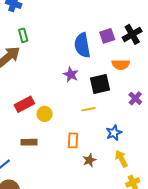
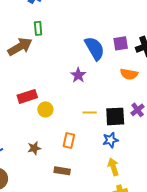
blue semicircle: (82, 45) -> (95, 48), turned 150
black square: (100, 84) -> (115, 116), moved
brown rectangle: (29, 142) -> (62, 171), moved
brown star: (89, 160) -> (34, 148), moved

